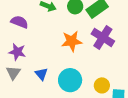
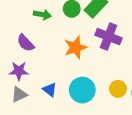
purple semicircle: (19, 22) -> (26, 43), moved, turned -144
gray triangle: (13, 73) -> (19, 94), turned 42

